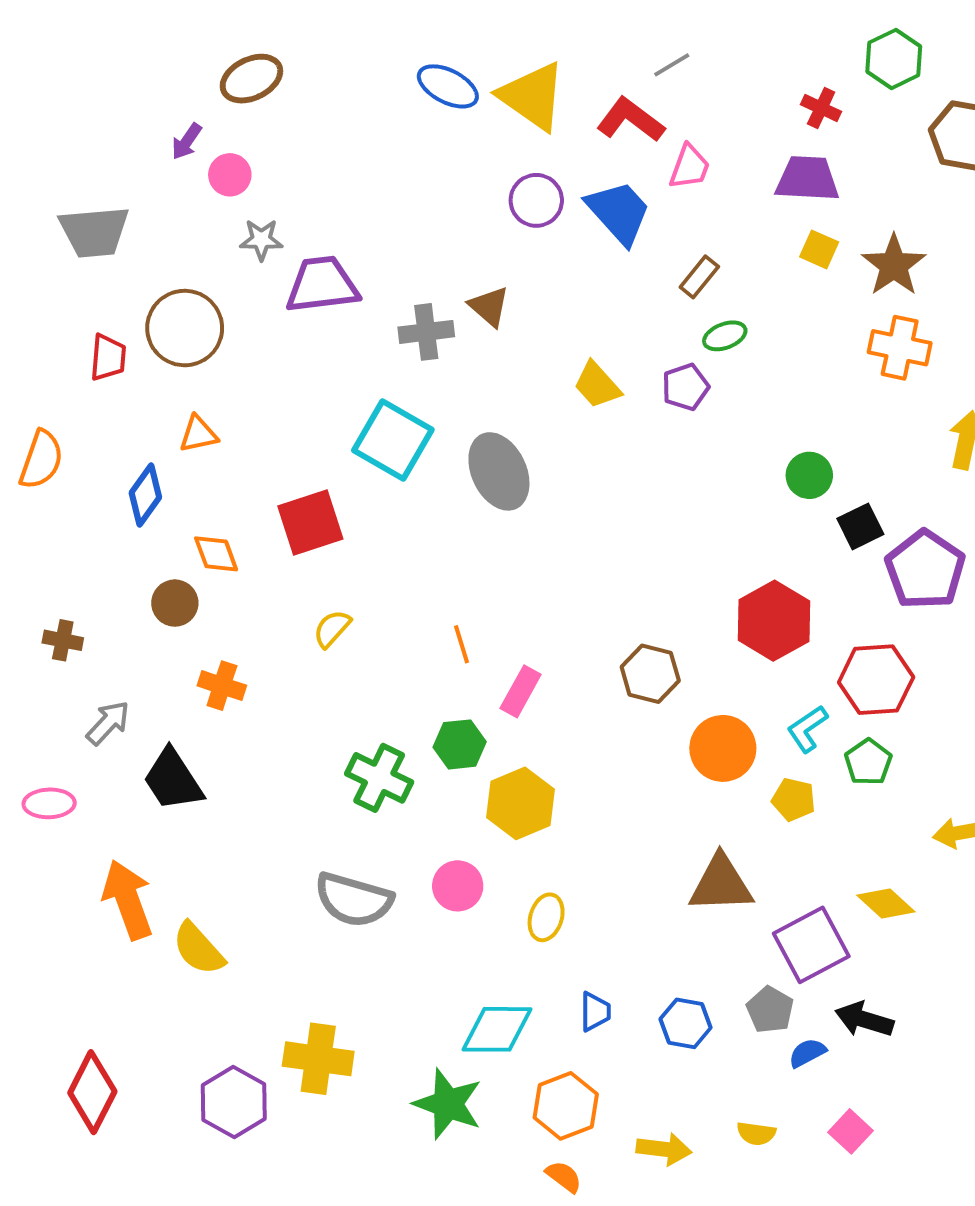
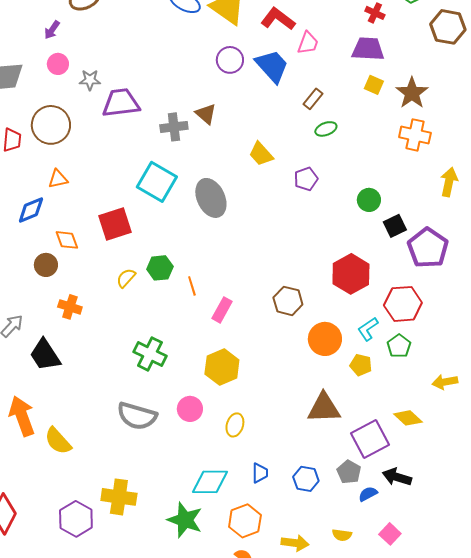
pink circle: (230, 175) -> (58, 64), moved
purple pentagon: (686, 387) -> (306, 179), moved
blue diamond: (145, 495) -> (31, 210), turned 32
green hexagon: (460, 744) -> (160, 268), moved

